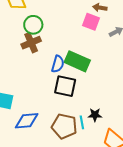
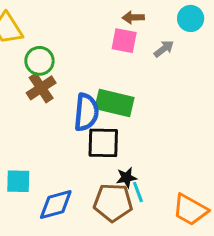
blue semicircle: (58, 64) -> (86, 112), size x1.4
black star: (95, 115) -> (126, 178), moved

